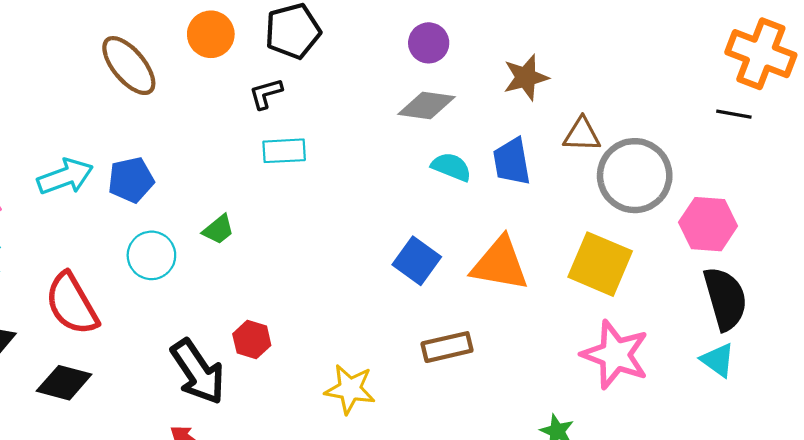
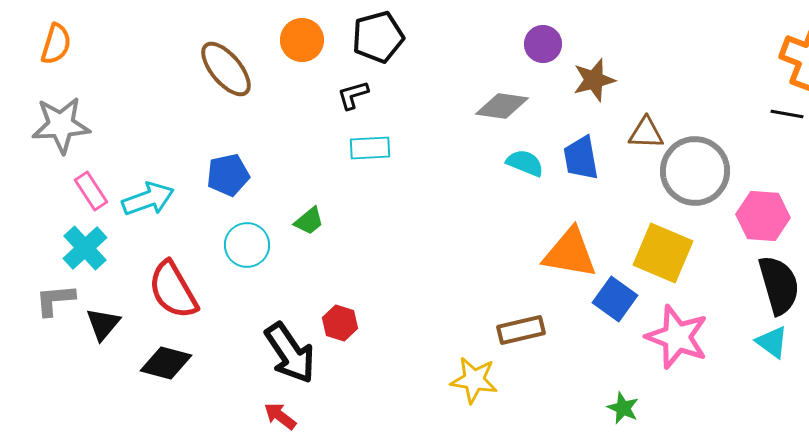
purple circle: (429, 43) -> (543, 44), moved
cyan arrow: (65, 177) -> (148, 199), moved
blue square: (417, 261) -> (615, 299), moved
yellow star: (350, 389) -> (474, 380), moved

